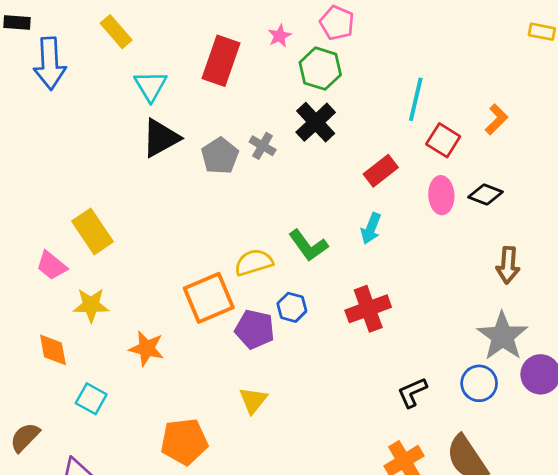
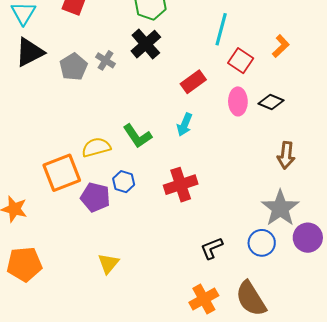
yellow triangle: (253, 400) -> (108, 263), moved
orange pentagon: (184, 442) -> (24, 264), moved

